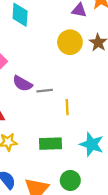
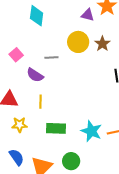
gray line: (45, 91) -> (51, 57), moved
yellow line: (67, 107) -> (40, 102), moved

